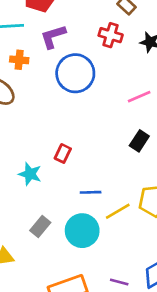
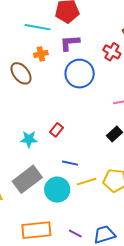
orange cross: (19, 60) -> (41, 54), turned -32
cyan star: (30, 174) -> (29, 139), turned -30
gray rectangle: (40, 227) -> (27, 179), size x1.8

